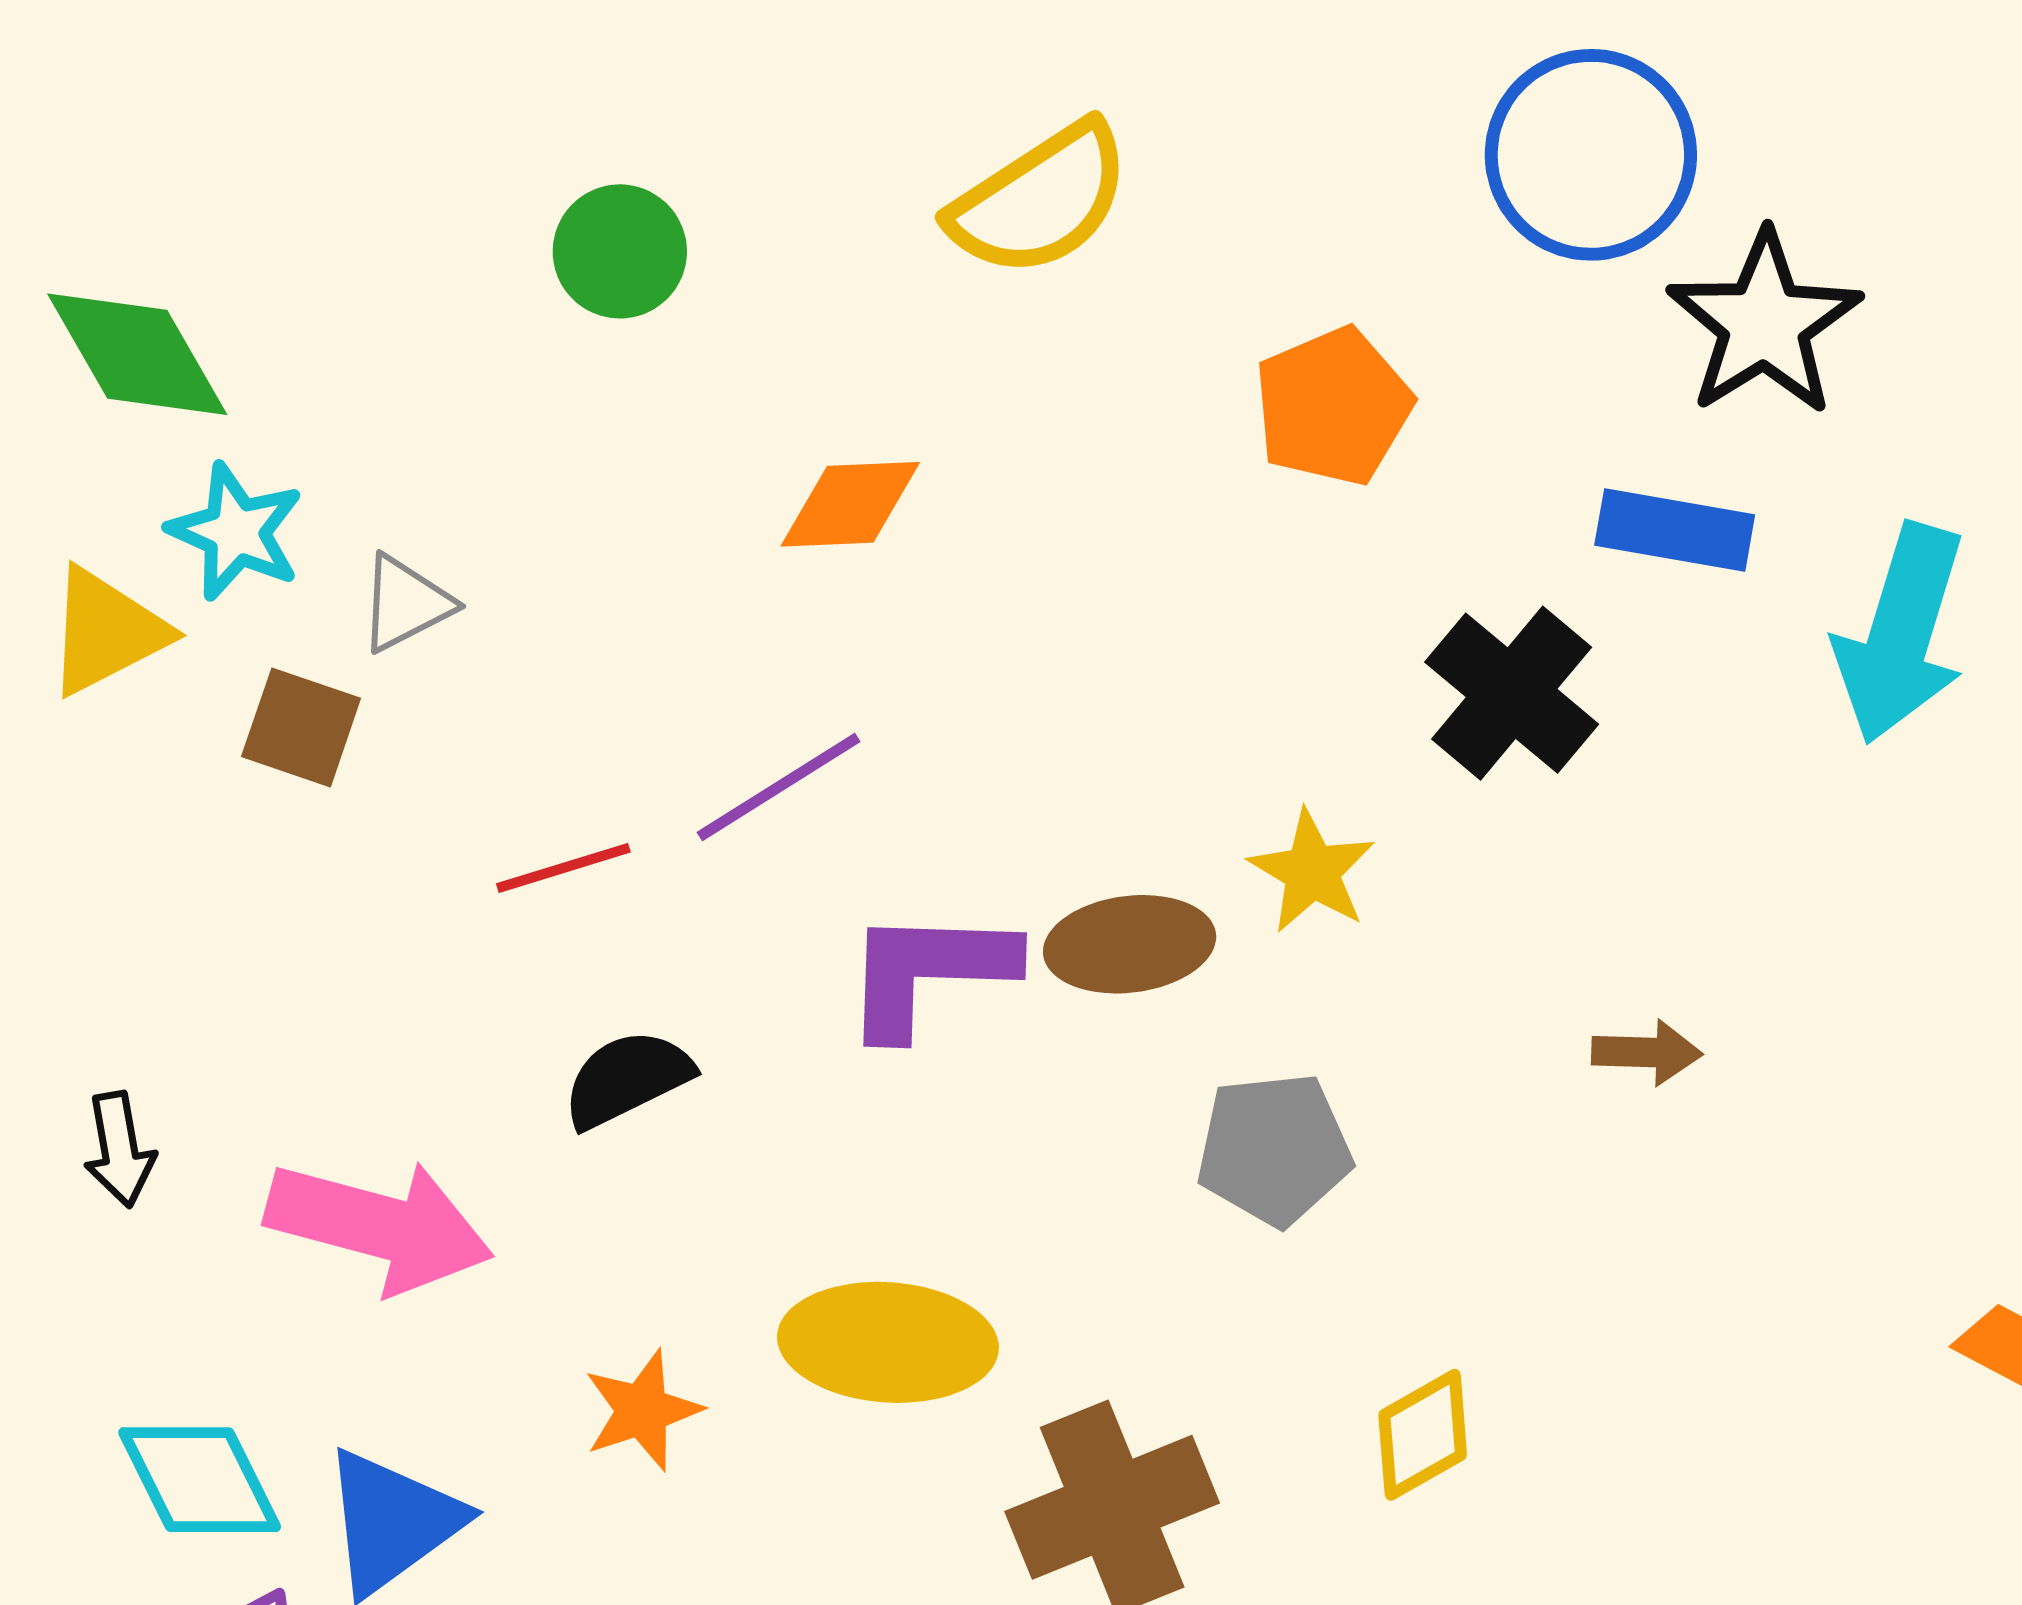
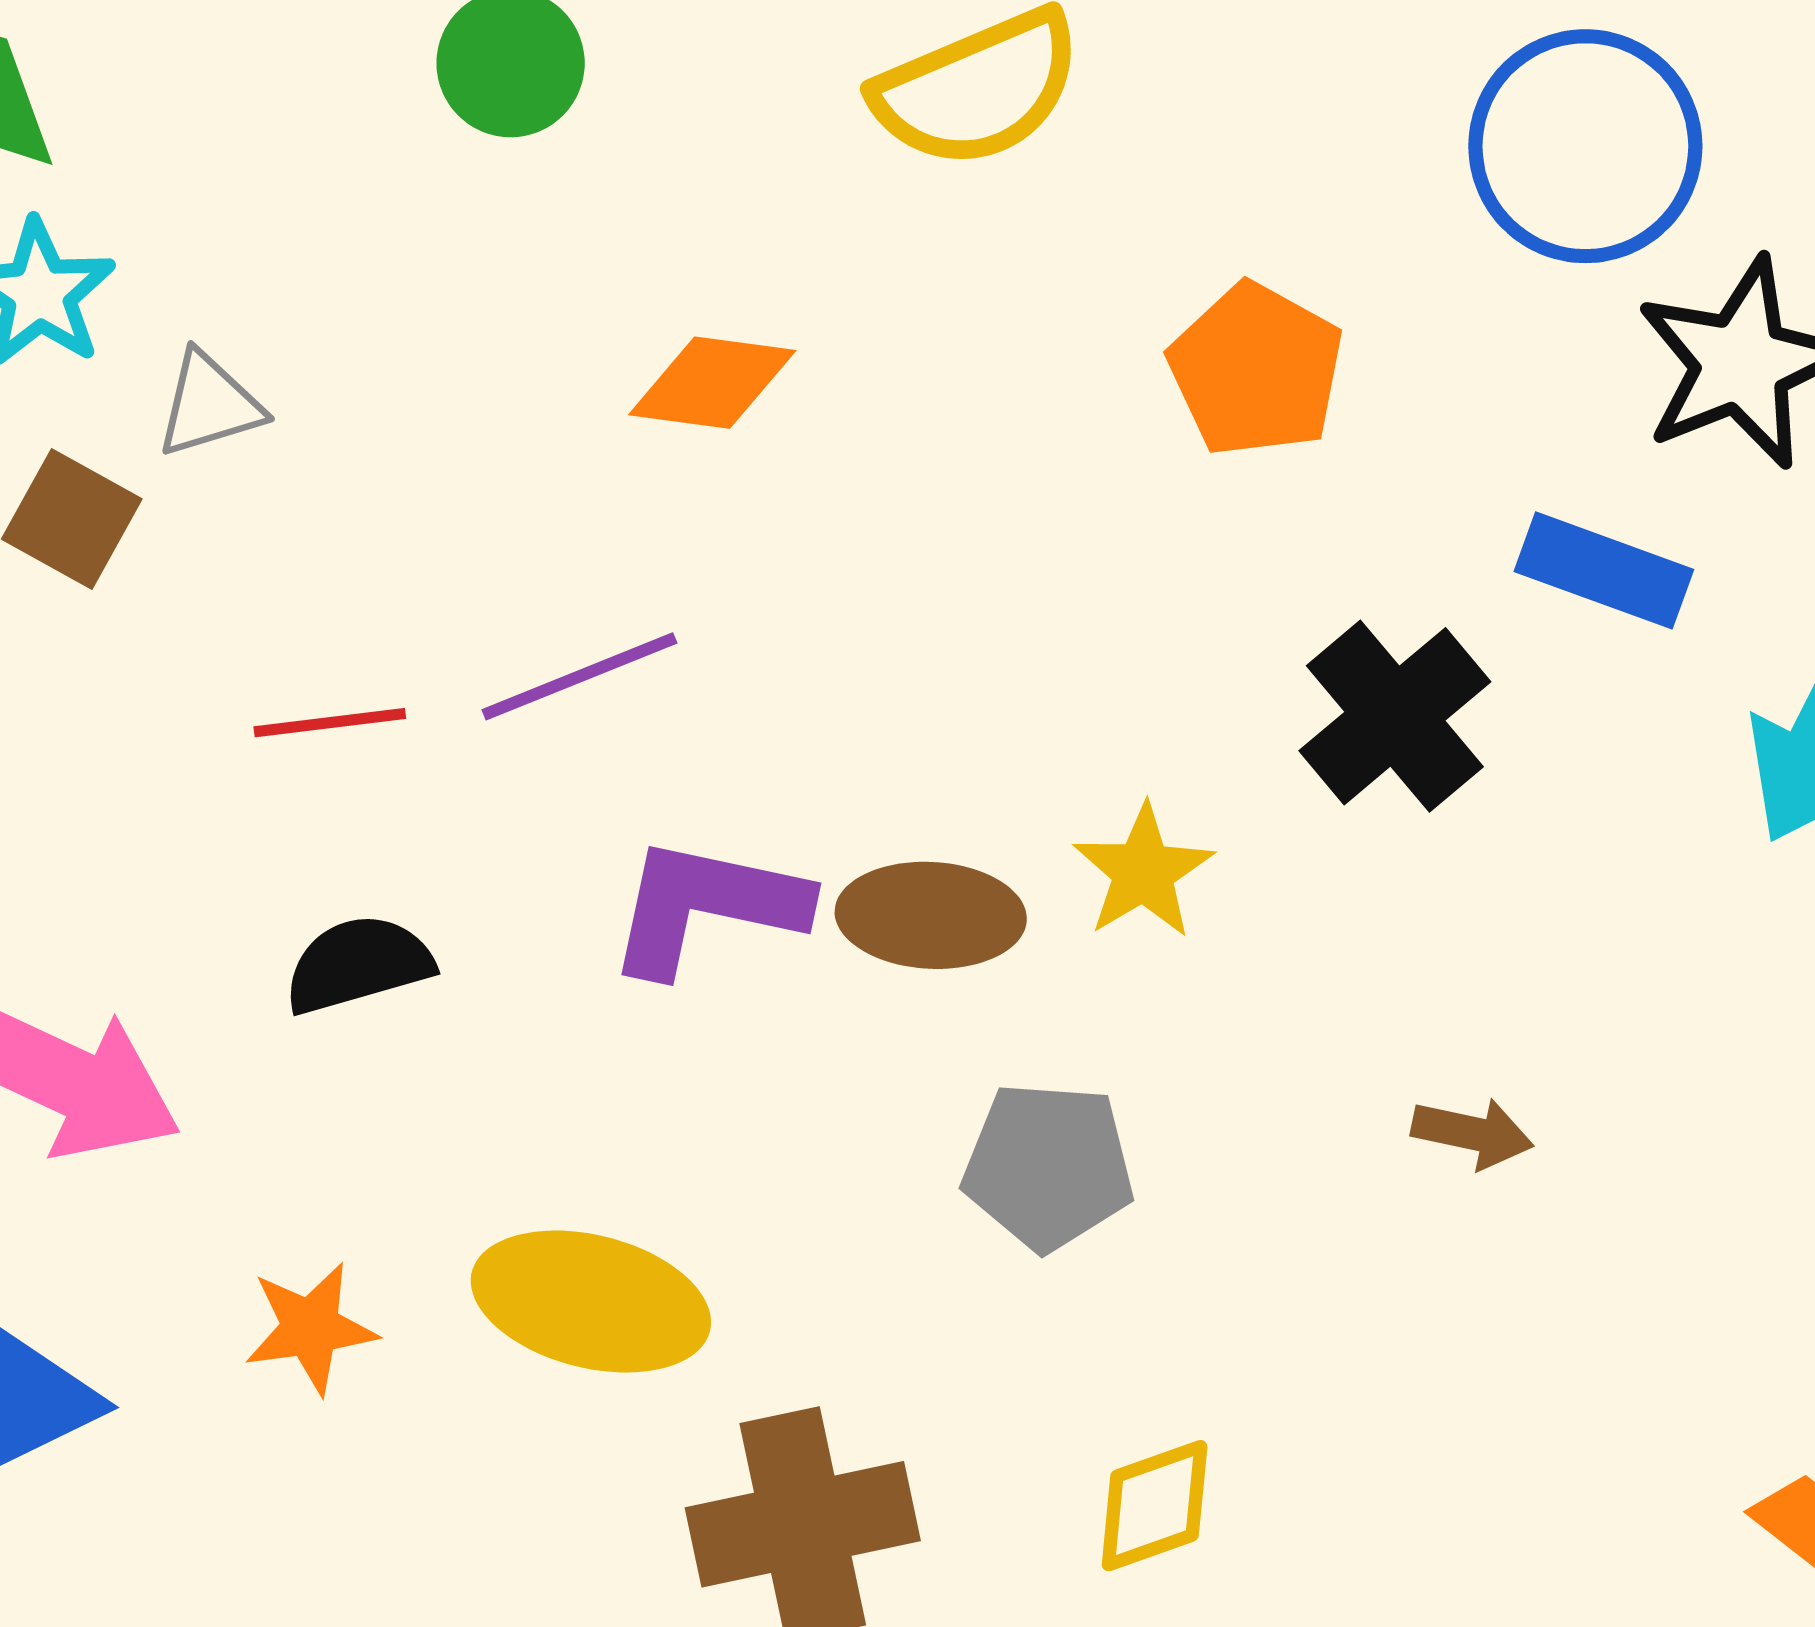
orange pentagon: (1333, 406) -> (1256, 370), turned -30

